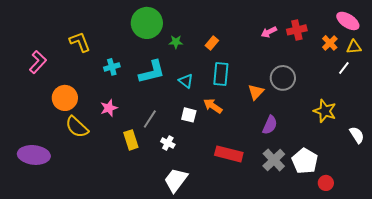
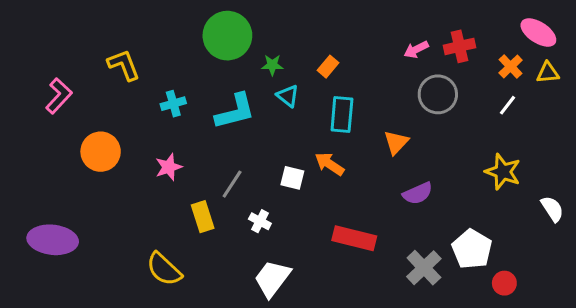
white line: (344, 68) -> (507, 105), moved
gray circle: (283, 78) -> (438, 94), moved
cyan triangle: (186, 81) -> (288, 96), moved
purple semicircle: (270, 125) -> (418, 193), turned 42
yellow semicircle: (77, 127) -> (164, 269), moved
gray cross: (274, 160) -> (424, 268), moved

